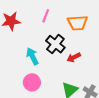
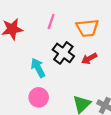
red arrow: (74, 57) -> (89, 59), moved

